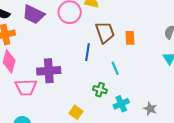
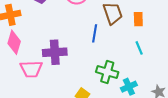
cyan line: (115, 68) -> (139, 48), moved
green cross: (100, 90) -> (107, 72), size x1.5

